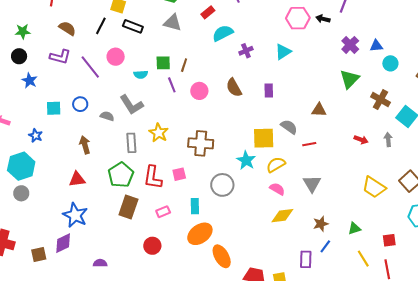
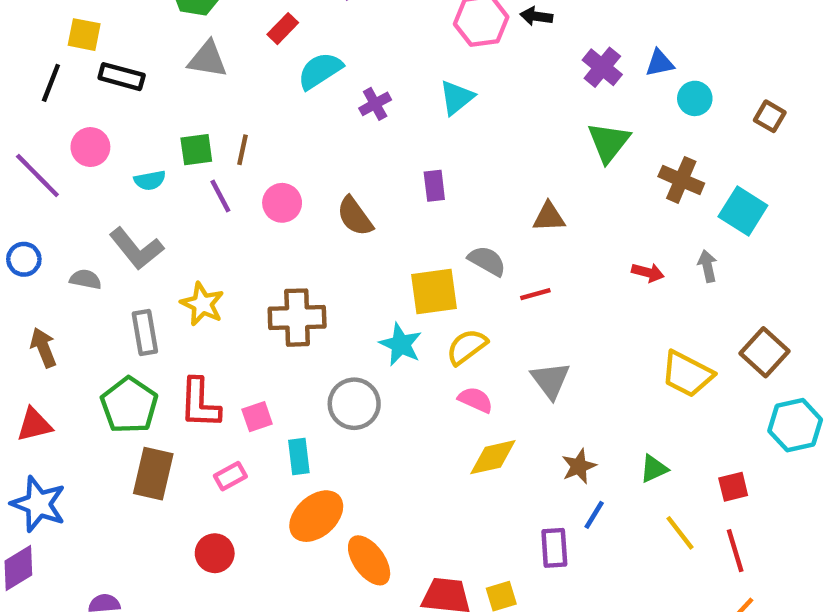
brown semicircle: (234, 88) -> (355, 216), moved
pink square: (179, 174) -> (257, 417), moved

